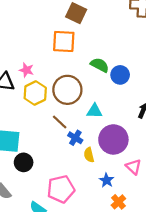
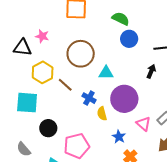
green semicircle: (100, 65) -> (121, 19), moved
yellow hexagon: (35, 93) -> (43, 72), moved
brown line: (60, 122) -> (65, 85), moved
black circle: (24, 162) -> (48, 128), moved

